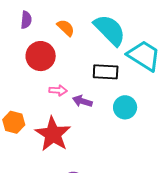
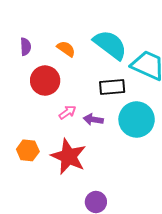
pink arrow: (58, 90) -> (67, 112), turned -30
cyan circle: (125, 107) -> (137, 119), size x1.5

